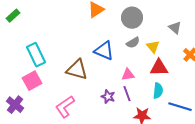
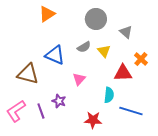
gray circle: (132, 18) -> (96, 19), moved
red triangle: (159, 68) -> (123, 73), moved
pink triangle: (128, 75) -> (79, 79), turned -40
purple line: (127, 94) -> (41, 111), moved

